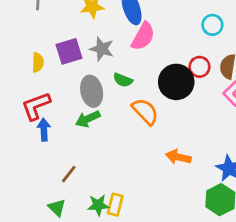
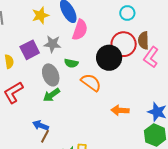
red circle: (199, 67) -> (124, 44), size x1.6
blue arrow: (44, 130) -> (41, 125), moved, turned -56

